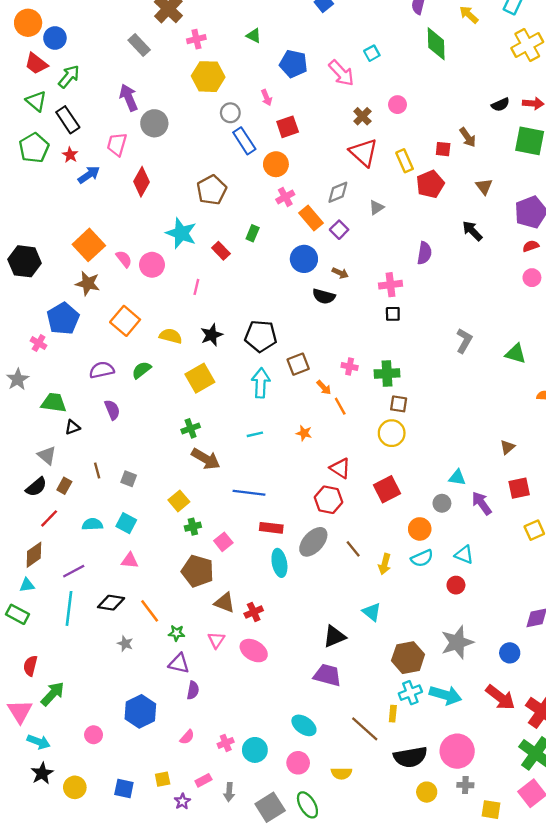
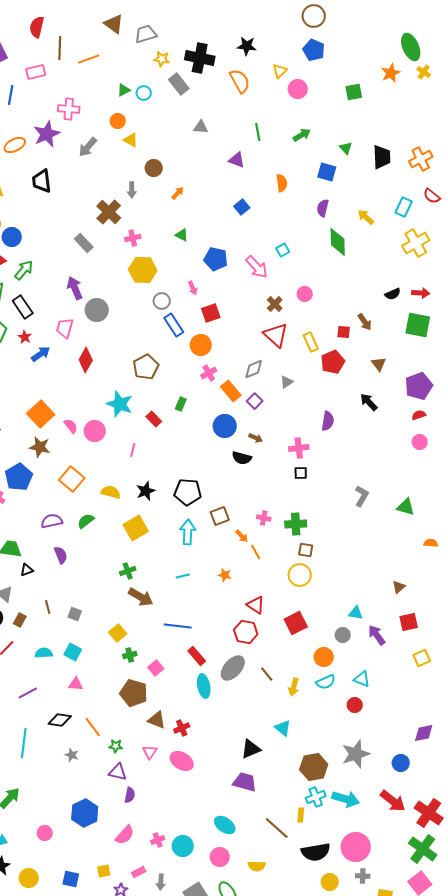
red rectangle: (271, 528) -> (197, 656), turned 42
cyan line: (69, 608) -> (24, 743), moved
pink semicircle: (187, 737) -> (125, 835), size x1.5

